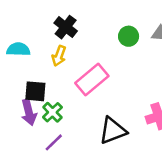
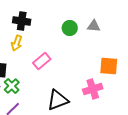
black cross: (66, 27) -> (22, 21), turned -30
pink rectangle: (92, 79) -> (42, 61), size x0.7

